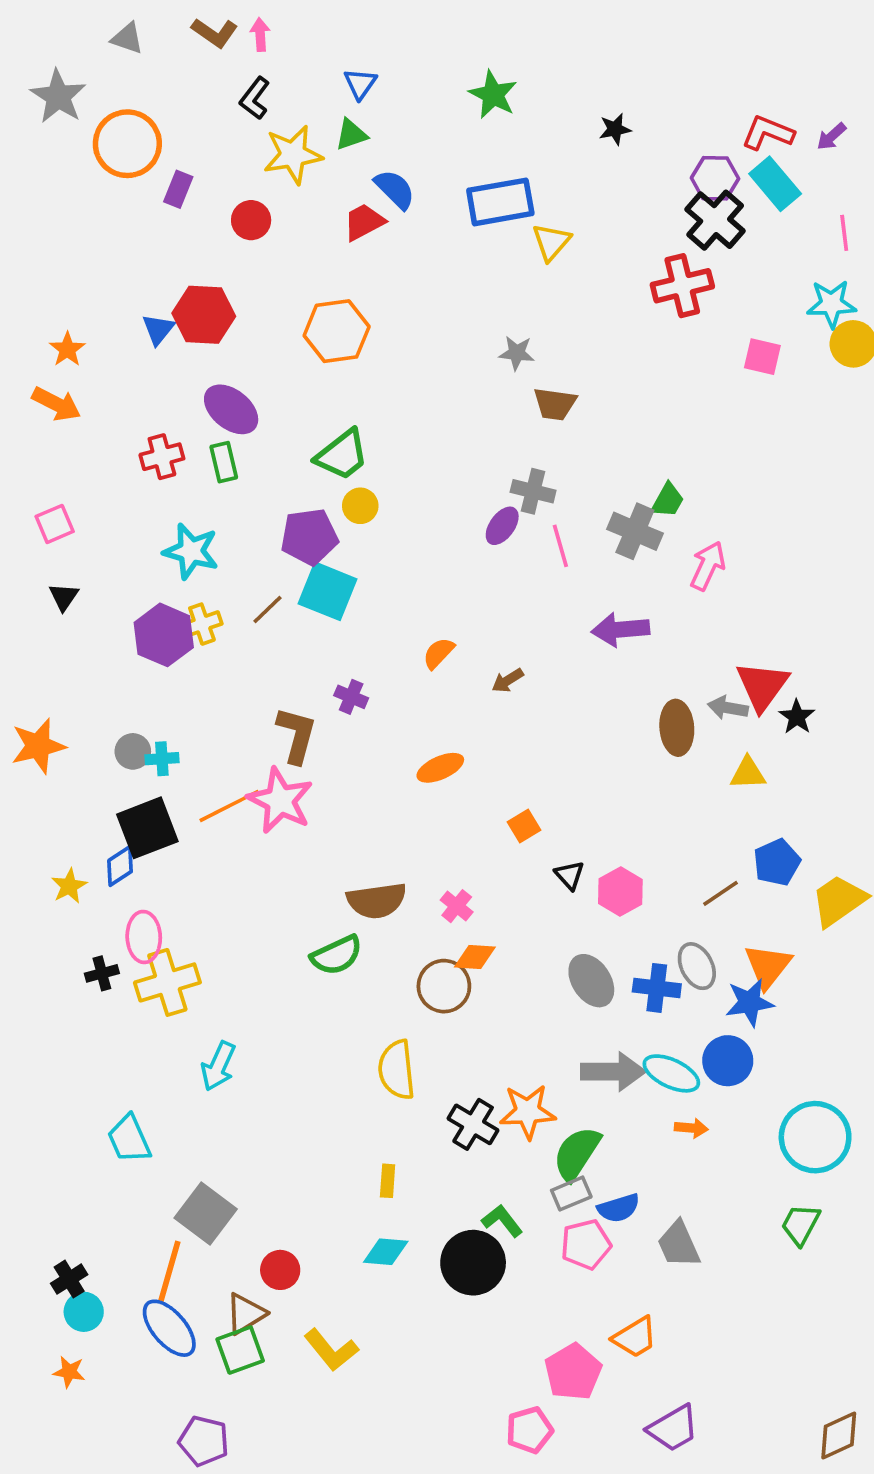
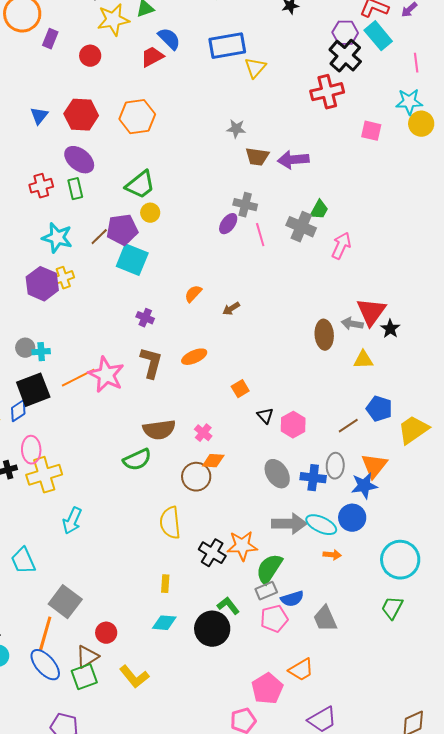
red hexagon: (204, 315) -> (81, 115), moved
brown line: (267, 609) -> (99, 237), moved
purple arrow: (620, 630) -> (293, 160), moved
brown L-shape: (297, 735) -> (151, 363), moved
blue pentagon: (777, 862) -> (379, 409), turned -30
gray ellipse: (697, 966) -> (335, 466), turned 30

